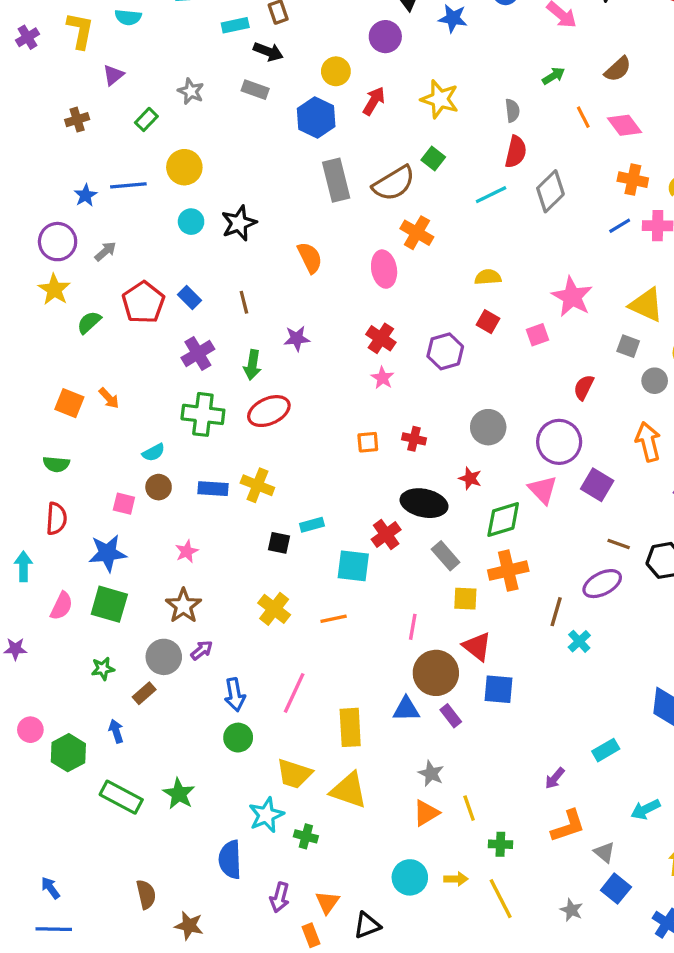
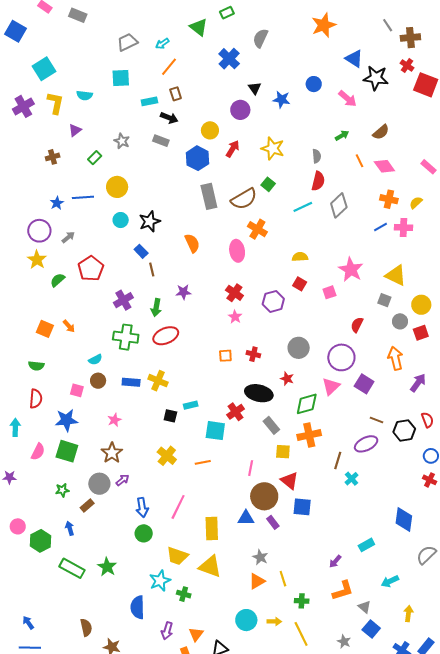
purple cross: (28, 37) -> (23, 106), size x1.5
blue rectangle: (190, 297) -> (141, 251), moved
pink triangle: (543, 490) -> (331, 386), turned 30

